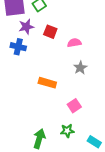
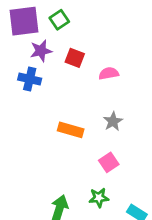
gray star: (80, 68) -> (113, 121), moved

